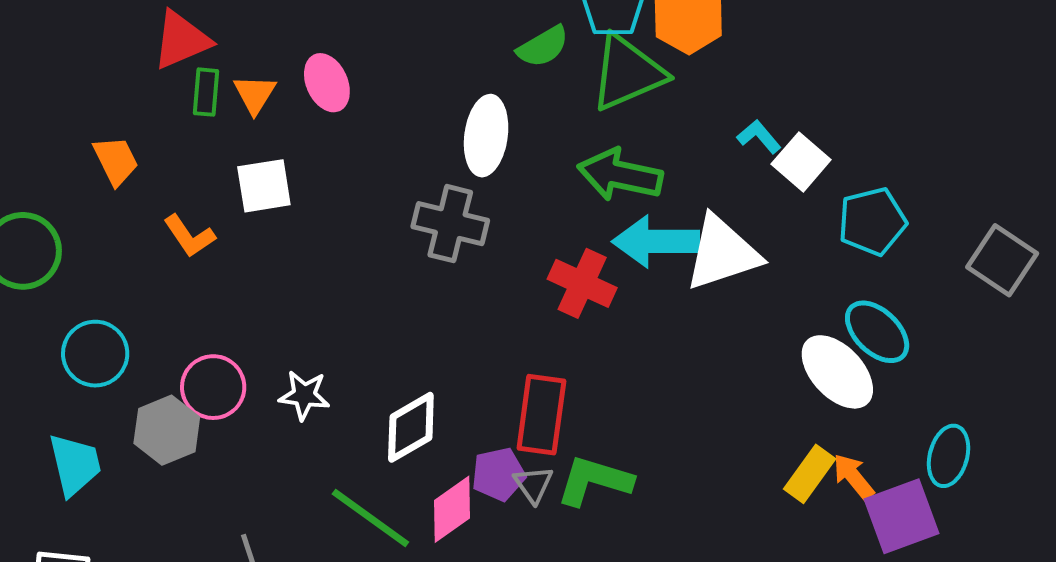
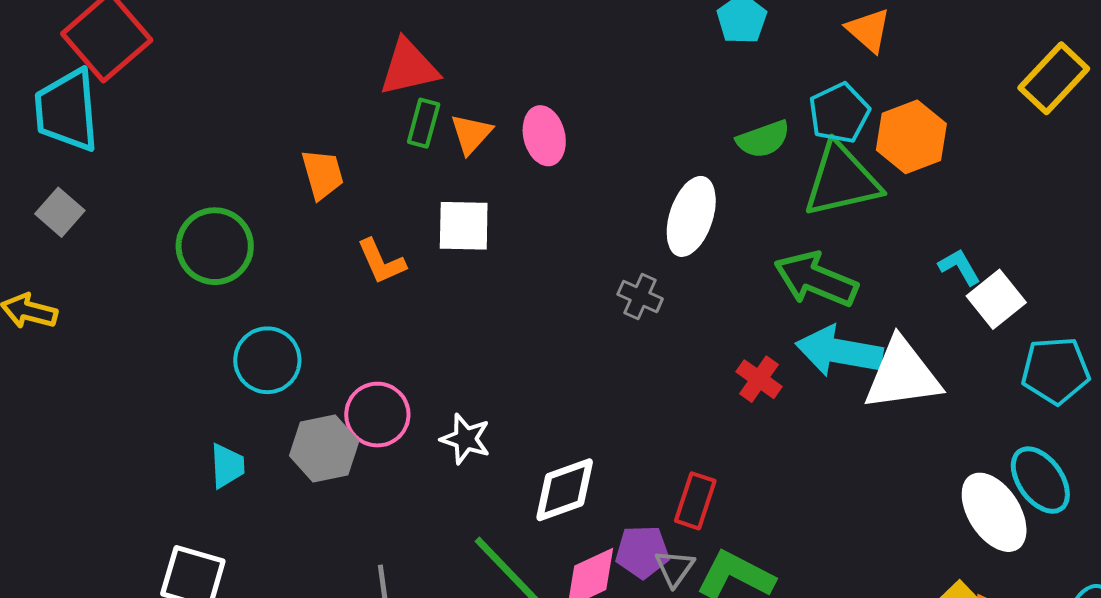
gray cross: (450, 224) -> (640, 297), size x0.6
red cross: (582, 283) -> (759, 379), size x0.7
red rectangle: (541, 415) -> (695, 501), size x0.7
cyan trapezoid: (75, 465) -> (227, 466), size x0.7

